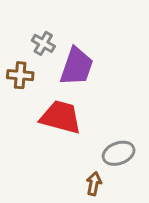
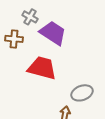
purple trapezoid: (77, 67) -> (53, 33), turned -76

